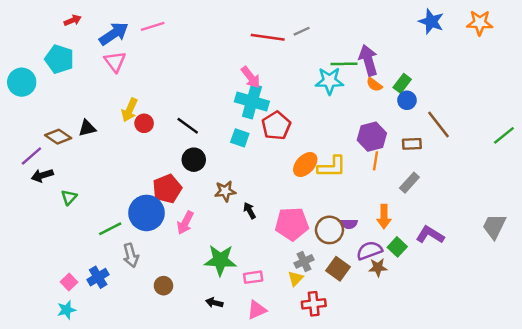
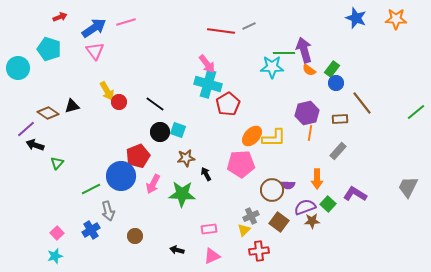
yellow arrow: (130, 110) -> (107, 91), turned -54
cyan square: (240, 138) -> (178, 130), moved
black arrow: (42, 175) -> (35, 145), turned 36
pink pentagon: (292, 224) -> (241, 164), moved
green star: (220, 260) -> (182, 194), moved
blue cross: (98, 277) -> (91, 230), moved

